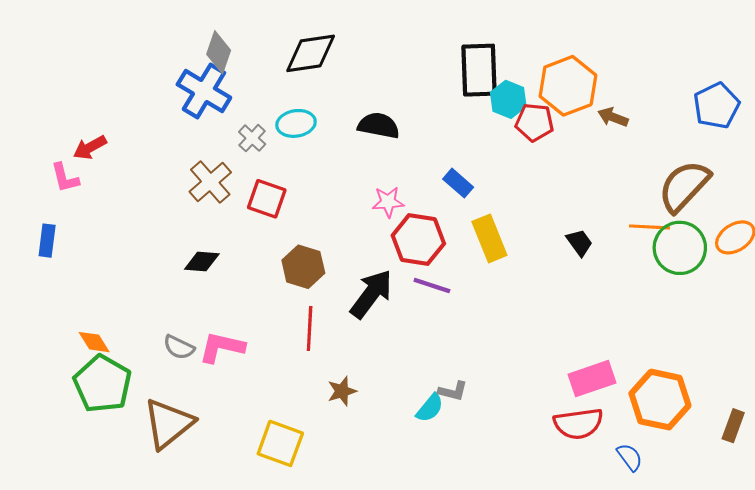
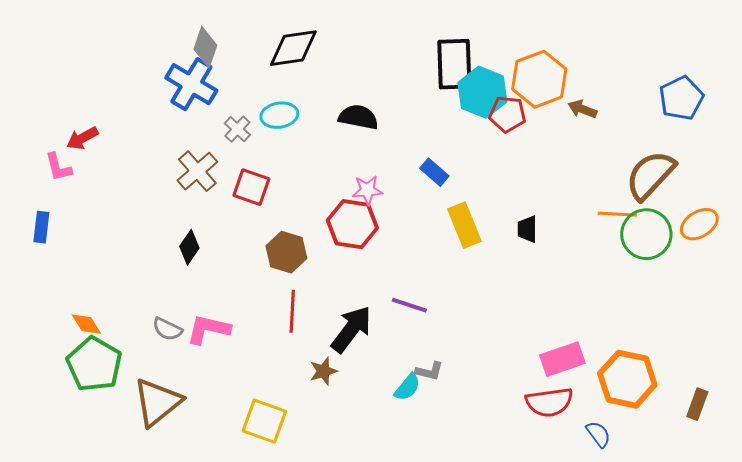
cyan hexagon: (508, 99) -> (482, 92), size x1.4
red hexagon: (418, 240) -> (352, 224), moved
black trapezoid: (579, 243) -> (527, 229), moved, turned -144
black diamond: (202, 261) -> (189, 247), turned -60
purple line: (432, 286) -> (409, 305), moved
black arrow: (371, 294) -> (351, 329), moved

